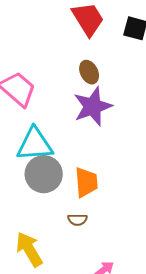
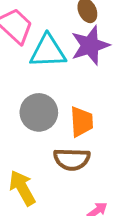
cyan triangle: (35, 144) -> (48, 51), moved
brown semicircle: (77, 220) -> (72, 159), size x1.8

